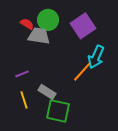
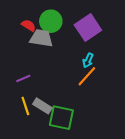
cyan arrow: (96, 57) -> (88, 60), moved, size x0.6
gray rectangle: (47, 92) -> (42, 106), moved

